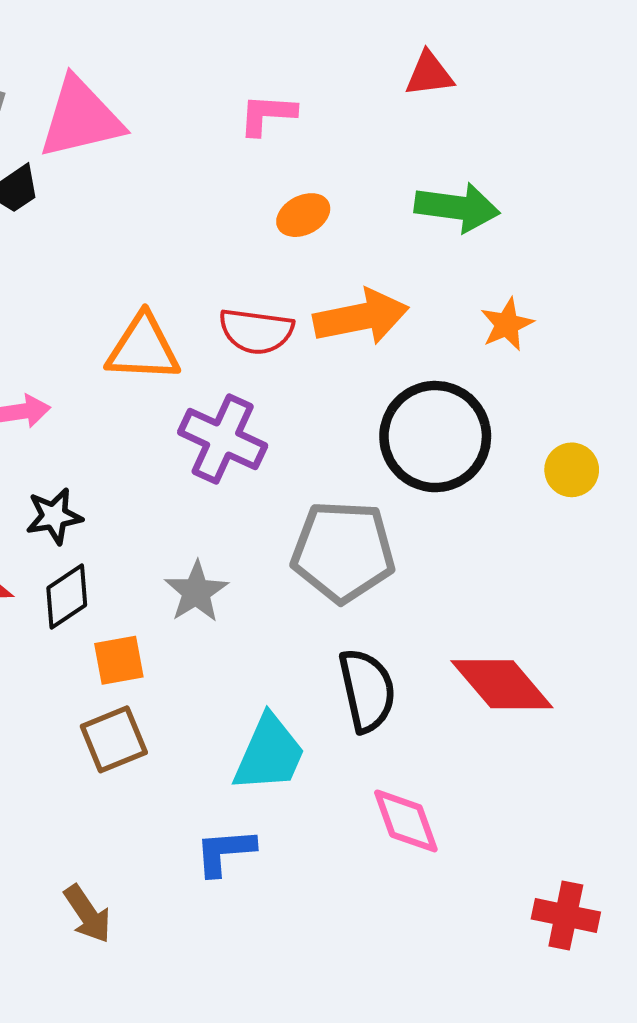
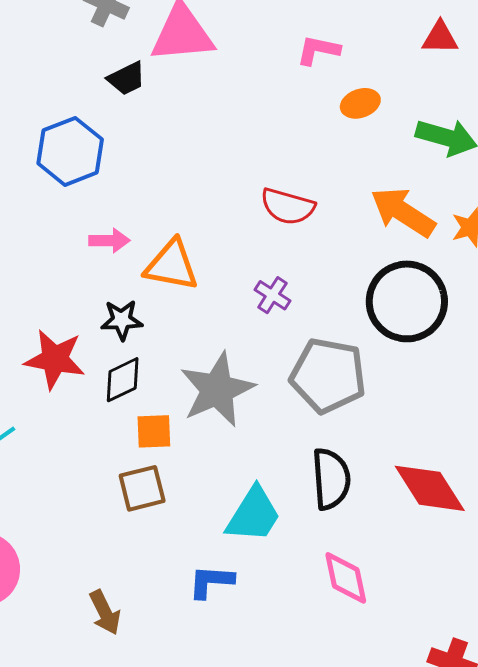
orange ellipse: (303, 215) -> (360, 103), moved
orange arrow: (361, 317) -> (403, 212), moved, turned -144
orange triangle: (143, 348) -> (172, 265), moved
purple cross: (223, 439) -> (272, 295), moved, size x0.6
gray star: (196, 592) -> (217, 390), size x1.6

